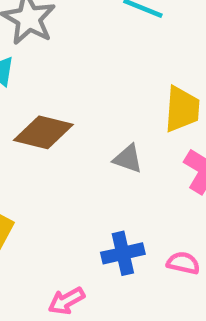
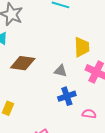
blue cross: (123, 253) -> (67, 96), moved

